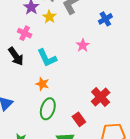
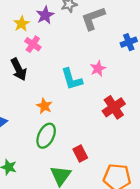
yellow star: (49, 17) -> (22, 24), moved
cyan L-shape: (47, 58) -> (72, 79), moved
red cross: (101, 97) -> (114, 107), moved

